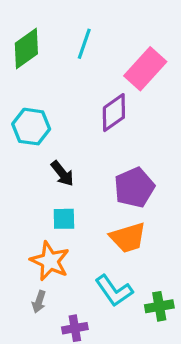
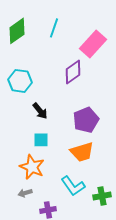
gray arrow: (39, 302) -> (25, 193), turned 56

